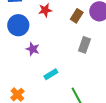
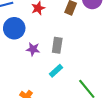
gray rectangle: (84, 45) -> (57, 45), moved

